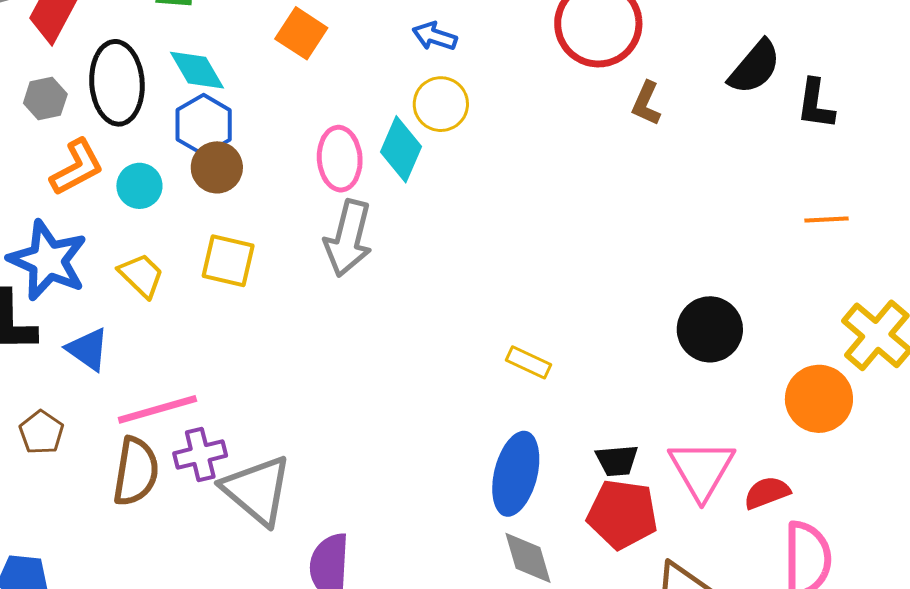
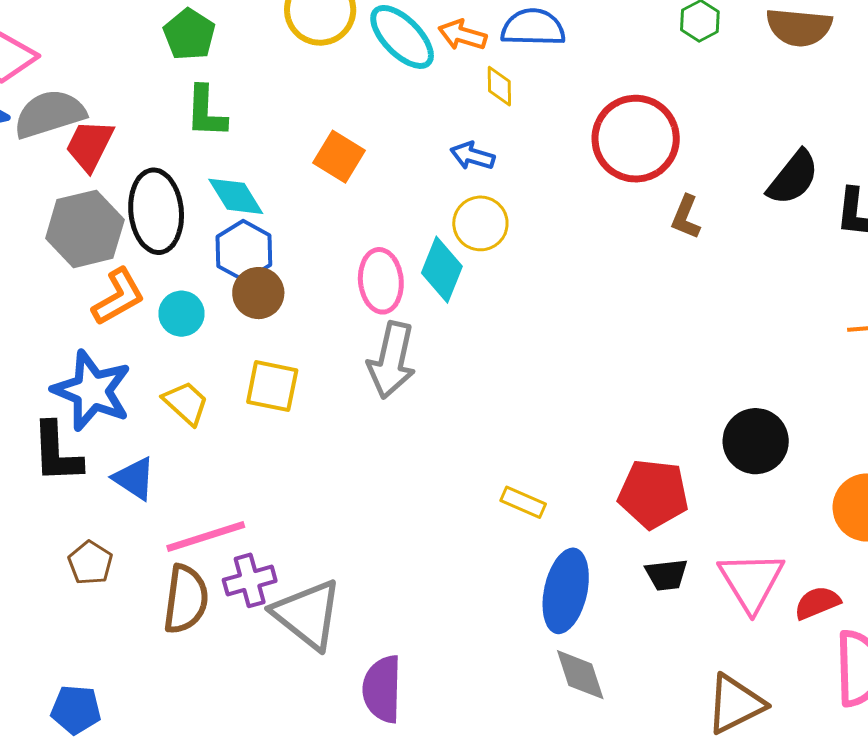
gray hexagon: (45, 99) -> (85, 229), size x1.8
yellow rectangle: (529, 362) -> (523, 502), moved
red pentagon: (622, 514) -> (653, 494), moved

